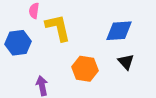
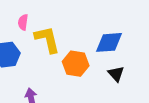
orange hexagon: (85, 69) -> (76, 64), moved

